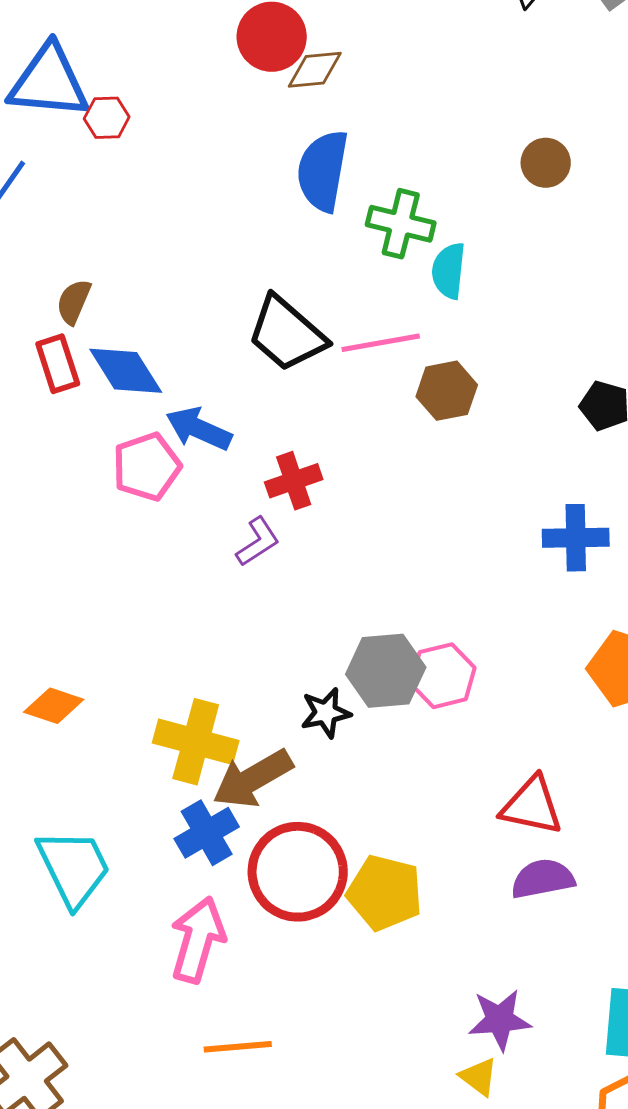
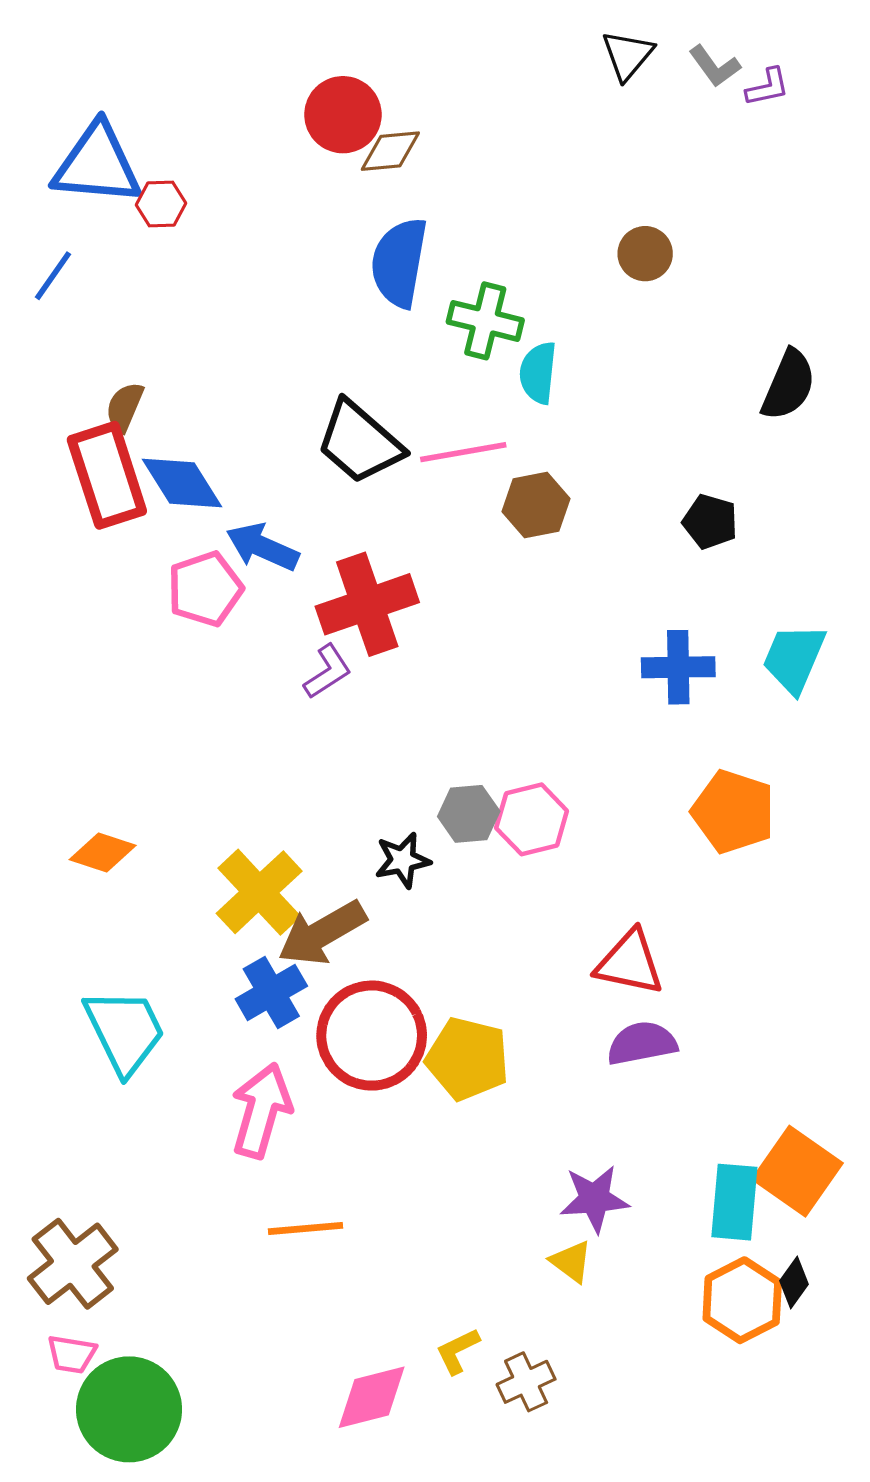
red rectangle: (58, 364) -> (107, 475), size x1.6
red cross: (294, 481) -> (367, 604), size x1.6
gray hexagon: (386, 671) -> (469, 814), size x0.7
yellow cross: (196, 742) -> (259, 892), turned 32

